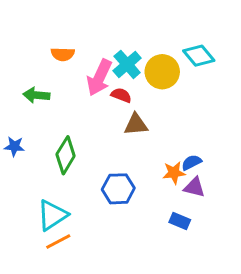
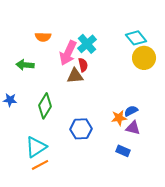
yellow circle: (162, 72) -> (144, 58), moved
red semicircle: (121, 95) -> (83, 65), turned 56
brown triangle: (136, 124) -> (75, 76), moved

